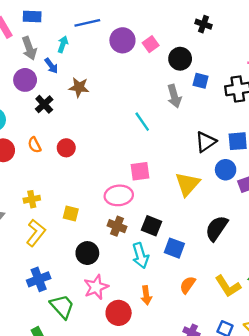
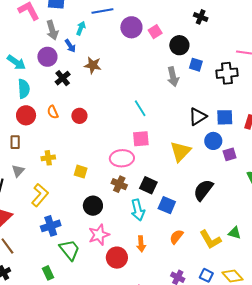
cyan line: (142, 122) -> (140, 108), moved
yellow L-shape: (36, 233) -> (40, 195), moved

